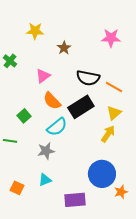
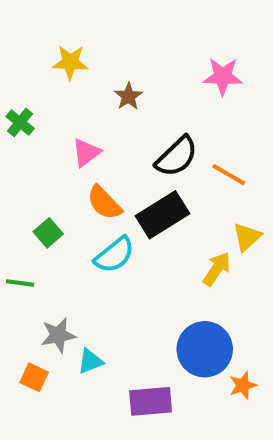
black semicircle: (88, 78) -> (177, 157), turned -55
yellow triangle: (114, 113) -> (247, 237), moved
gray star: (46, 151) -> (58, 335), moved

